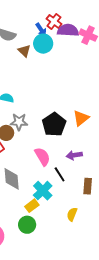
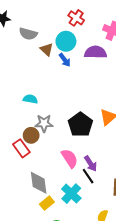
blue arrow: (41, 30) -> (65, 60), moved
purple semicircle: (68, 30) -> (96, 52), moved
purple arrow: (74, 155) -> (91, 164), moved, turned -112
yellow rectangle: (32, 206) -> (47, 203), moved

